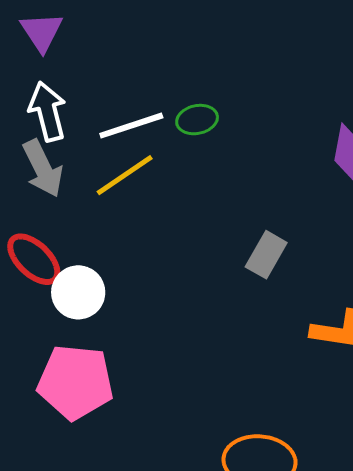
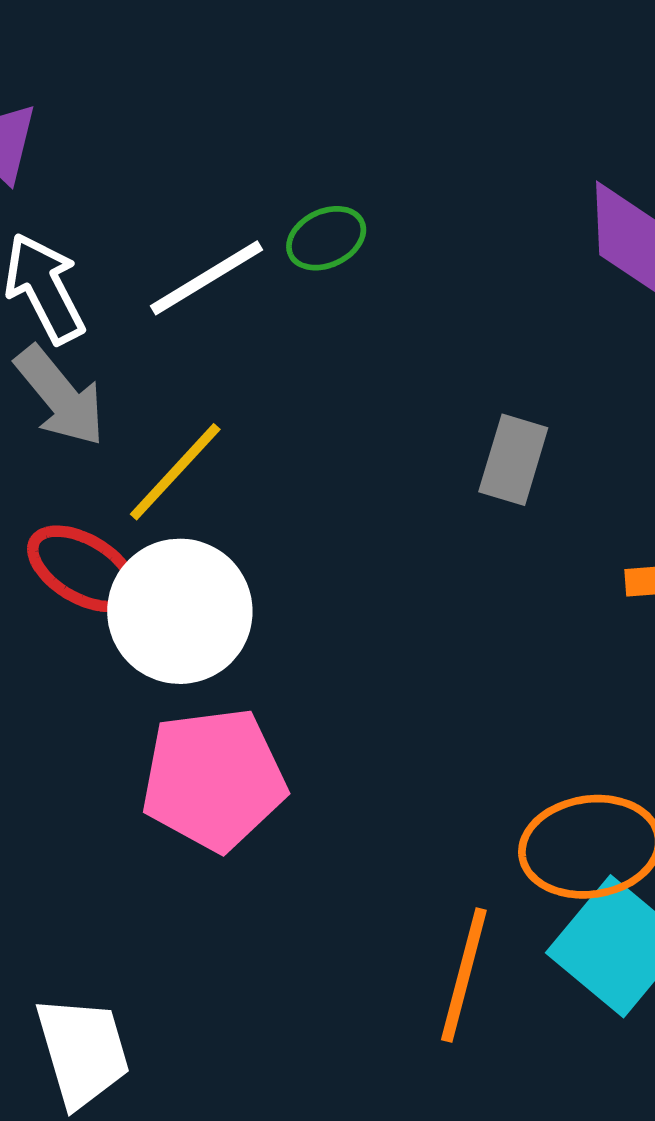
yellow line: (125, 175) -> (175, 472), moved
white circle: (78, 292) -> (180, 611), size x1.4

